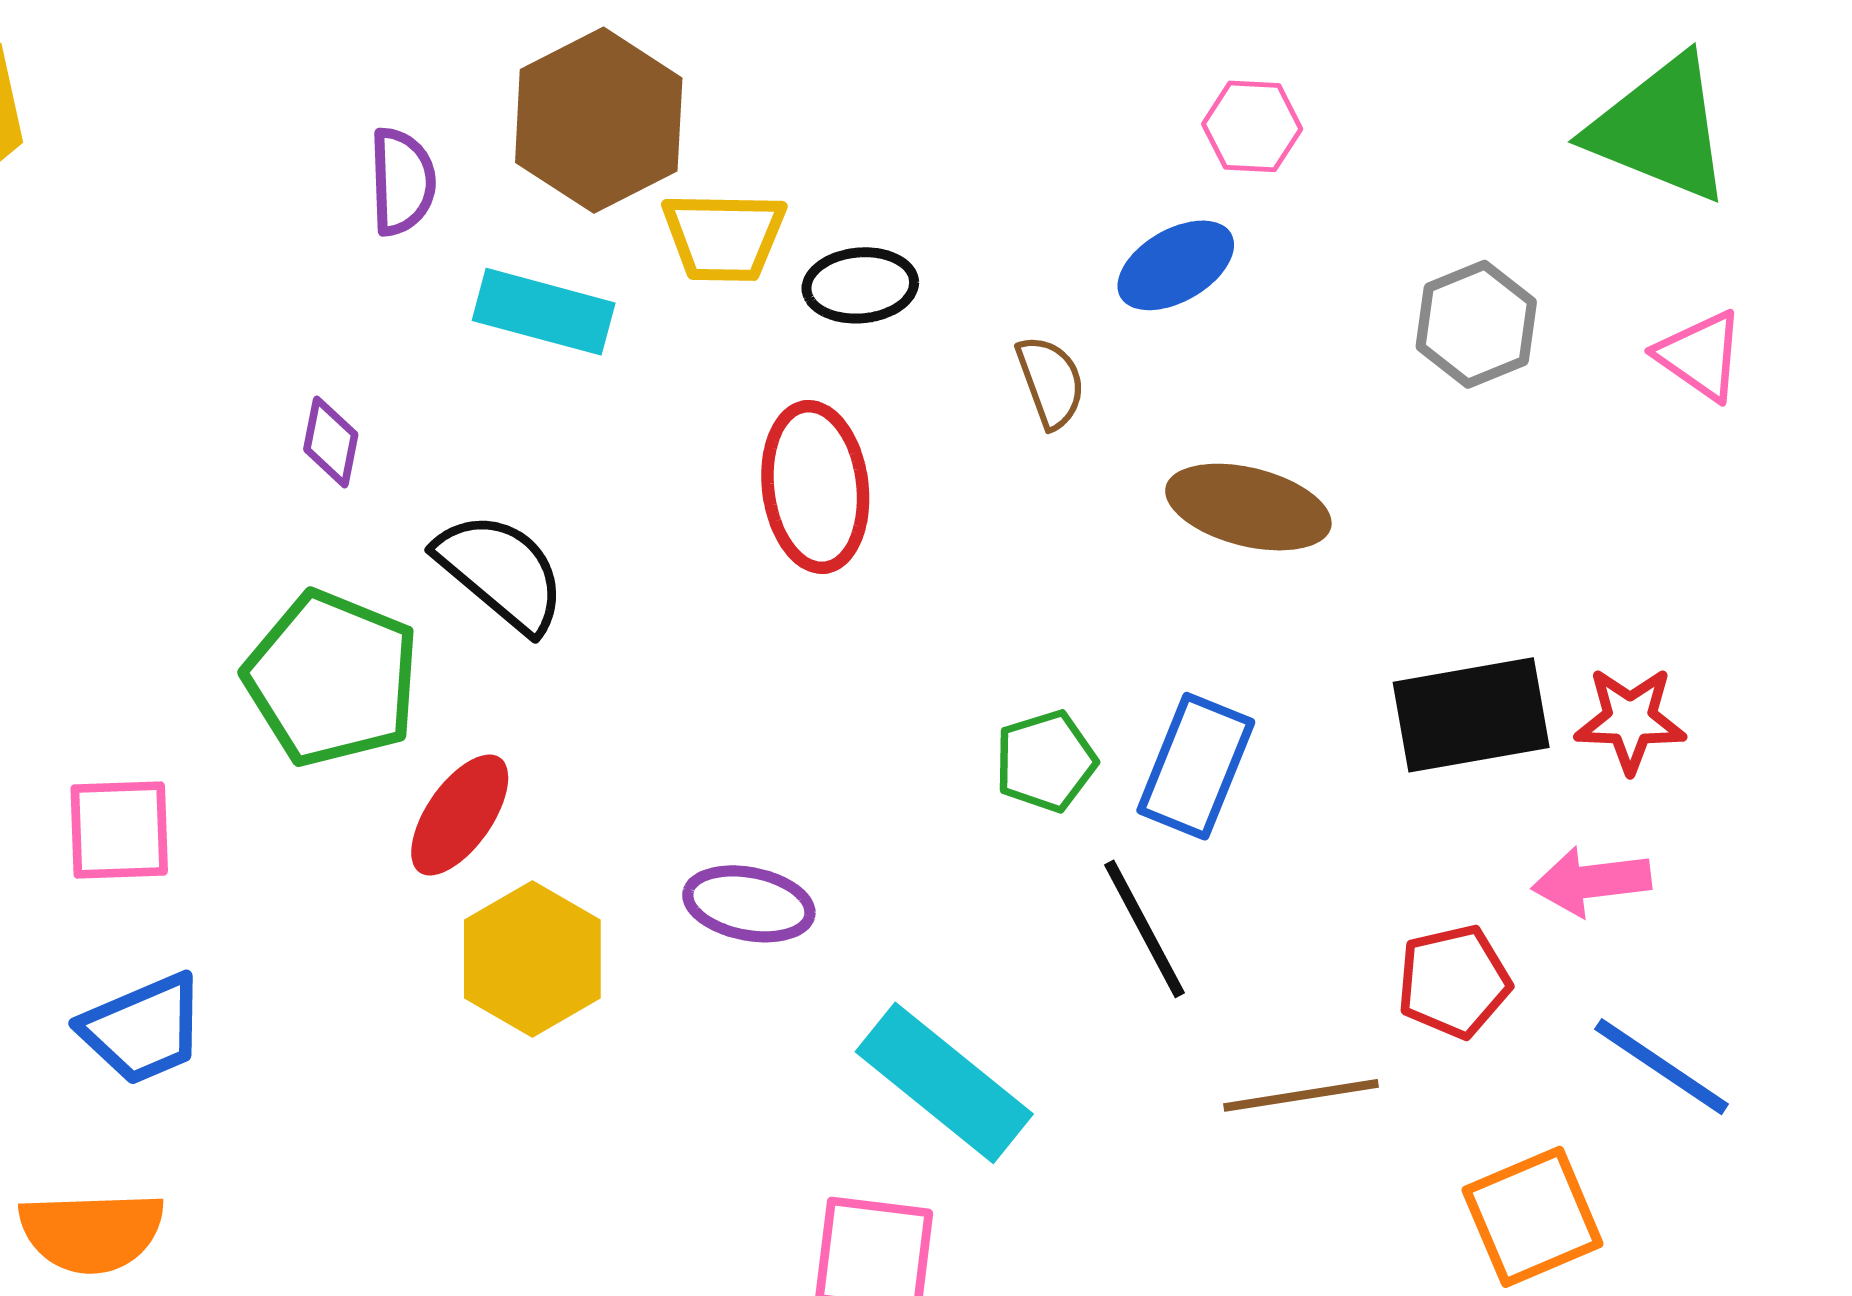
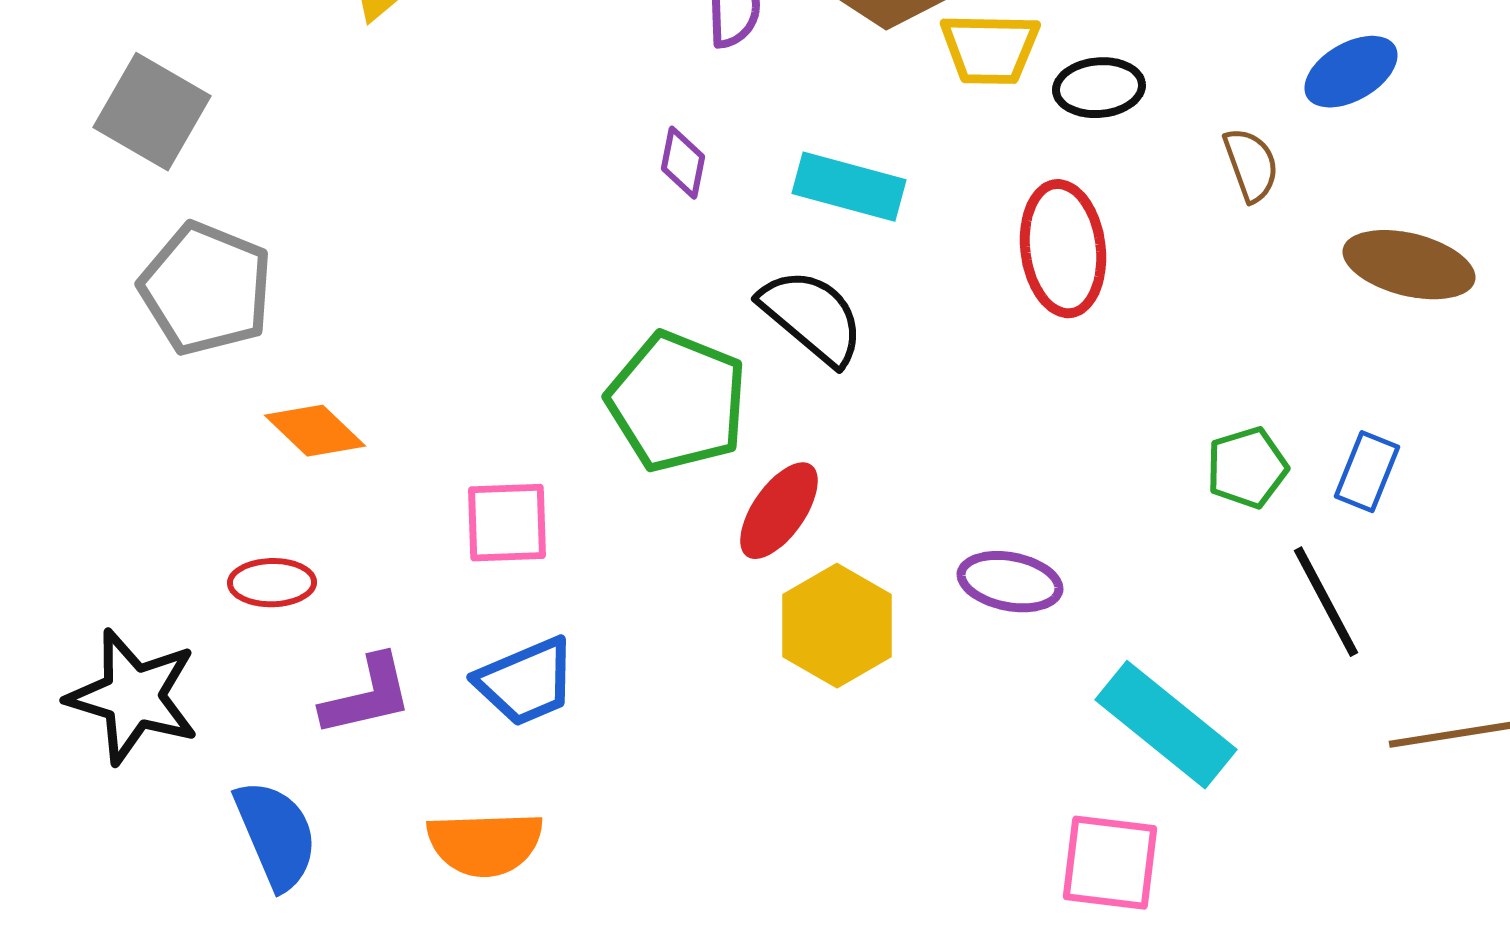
cyan rectangle: (544, 312) -> (849, 187), moved
purple diamond: (331, 442) -> (683, 163), moved
blue rectangle: (1196, 766) -> (1367, 472), size x0.7

